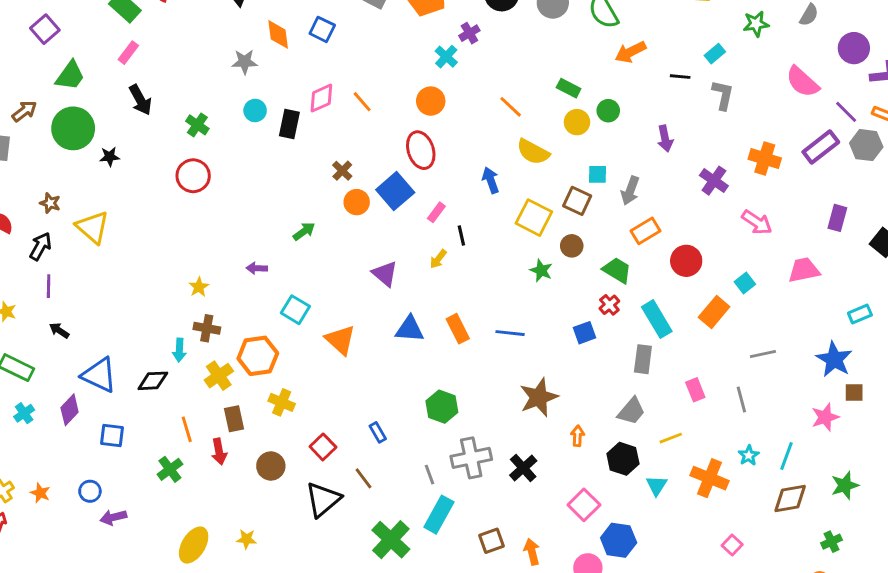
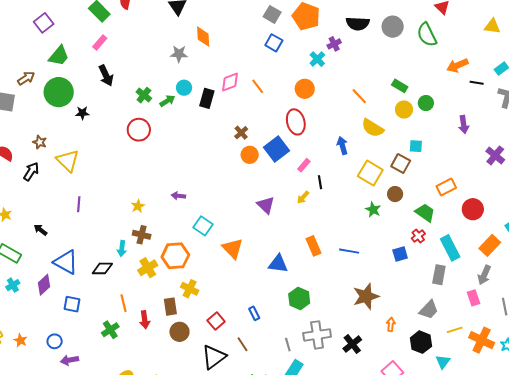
blue square: (322, 29) -> (274, 43), moved
orange arrow: (630, 52) -> (457, 65), moved
gray arrow: (630, 191) -> (484, 275), moved
green arrow: (304, 231) -> (167, 101), moved
purple line: (49, 286) -> (79, 204), moved
blue triangle: (410, 329) -> (278, 264), moved
brown rectangle: (234, 419) -> (170, 307), moved
orange cross: (709, 478) -> (482, 340), moved

